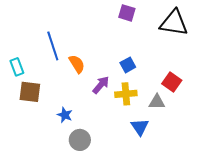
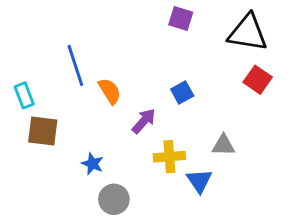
red square: (172, 82) -> (258, 80), moved
yellow cross: (126, 94) -> (169, 157), moved

